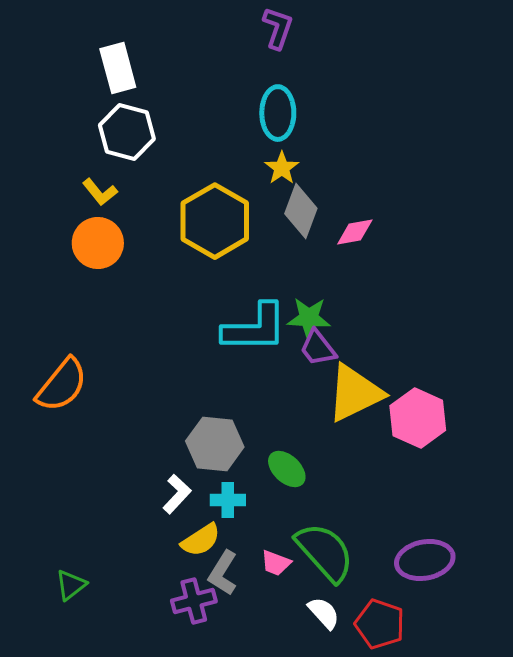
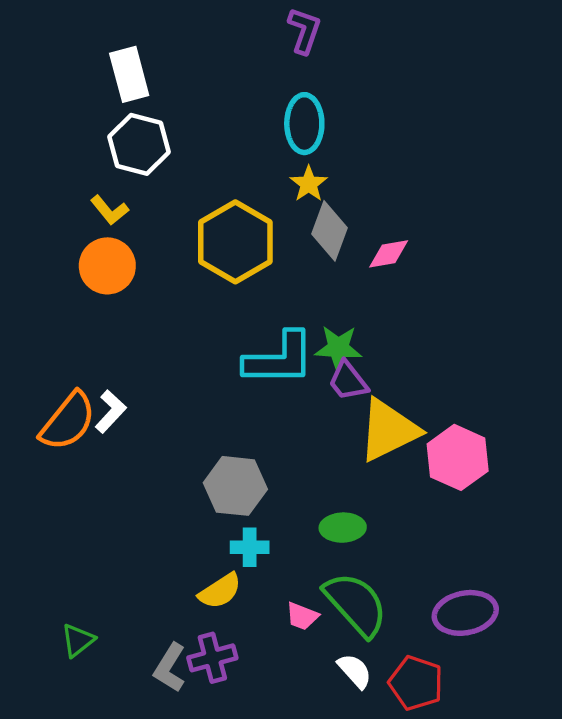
green ellipse: (287, 469) -> (343, 528), moved, turned -45
white L-shape: (177, 494) -> (111, 411), moved
gray L-shape: (223, 573) -> (170, 668), moved

